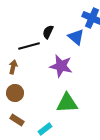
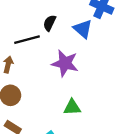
green triangle: (67, 103) -> (72, 107), size x0.7

